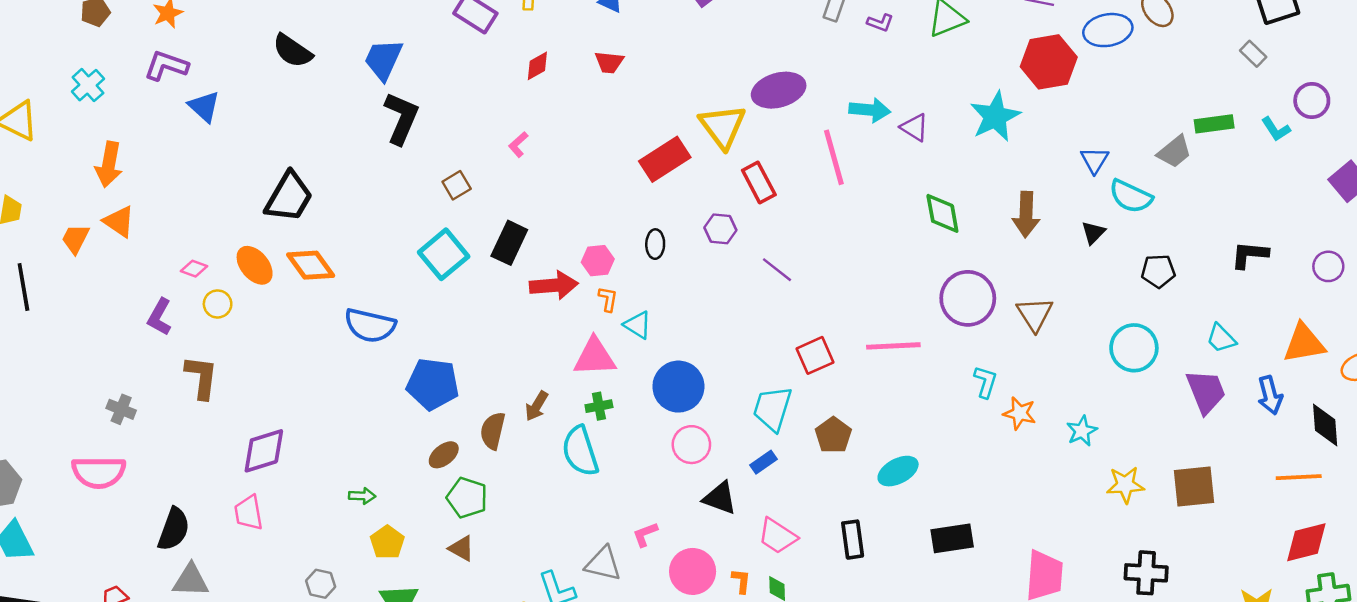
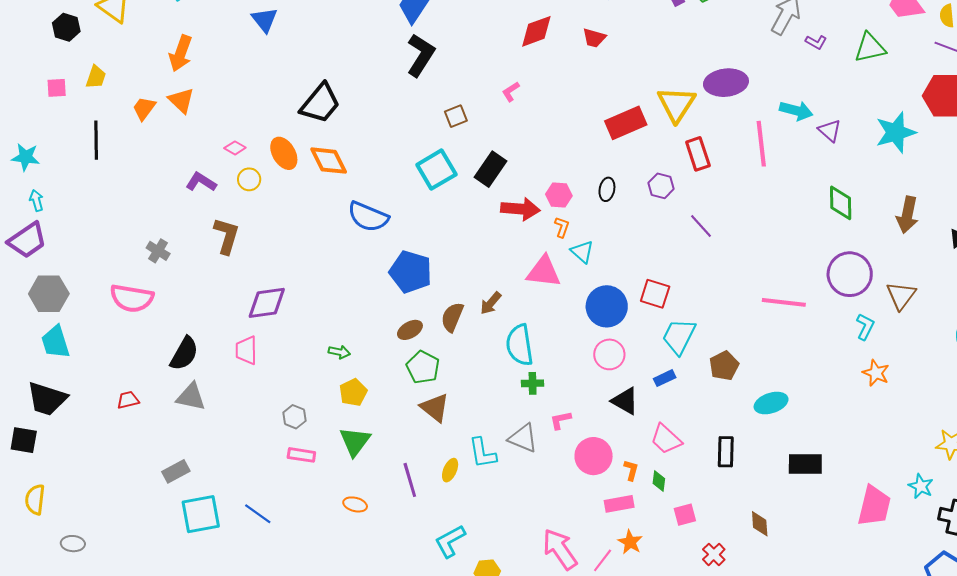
red diamond: (537, 66) -> (536, 31), size x1.5
purple L-shape: (160, 317) -> (201, 182), turned 84
red square: (815, 355) -> (655, 294), moved, turned 32
cyan L-shape: (985, 382) -> (865, 327), moved
green cross: (599, 406) -> (533, 383), moved
cyan star: (1082, 431) -> (921, 486), moved, turned -30
brown triangle: (461, 548) -> (435, 408), moved, size x1.4

